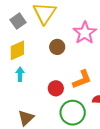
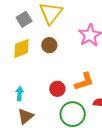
brown circle: (57, 47) -> (49, 45), moved
cyan arrow: (20, 74) -> (20, 94), moved

